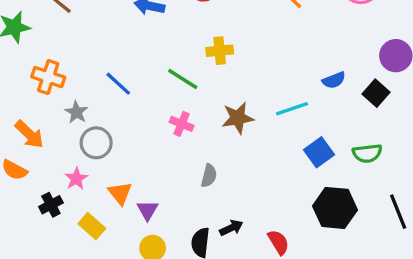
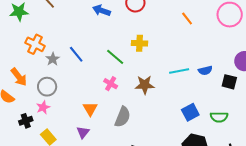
black square: (376, 93) -> (229, 82), turned -35
cyan line: (292, 109) -> (179, 71), moved
gray star: (76, 112) -> (53, 59), moved
gray circle: (96, 143) -> (47, 87), moved
gray semicircle: (209, 176) -> (123, 117), size x1.5
orange triangle: (120, 193) -> (90, 109), moved

